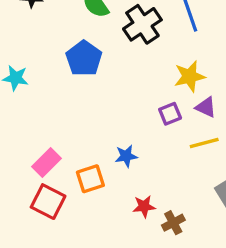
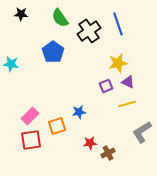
red square: (48, 202) -> (31, 140), turned -35

